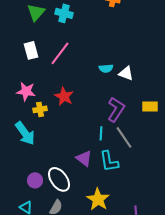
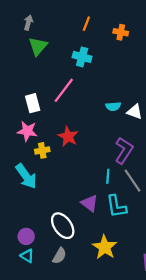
cyan cross: (64, 13) -> (82, 57), moved
white rectangle: (31, 50) -> (33, 103), moved
purple circle: (35, 180) -> (26, 236), moved

